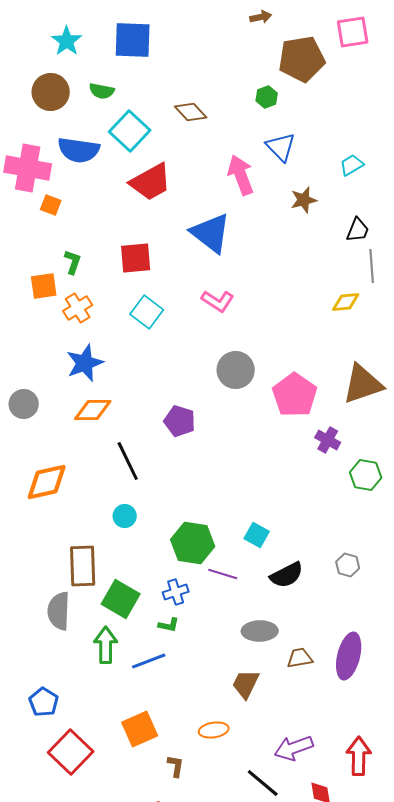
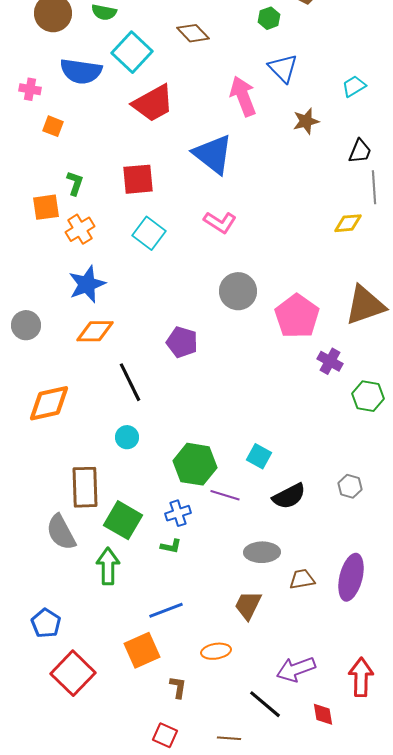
pink cross: (28, 168) -> (30, 89), size x0.5
gray semicircle: (59, 611) -> (61, 532), turned -30
blue line: (149, 661) -> (166, 610), moved

